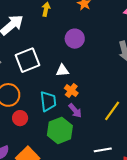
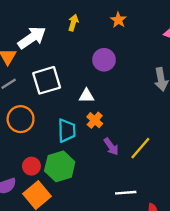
purple arrow: (75, 111) -> (111, 147), moved
red circle: (20, 118) -> (31, 166), moved
green hexagon: (60, 130) -> (60, 166), moved

